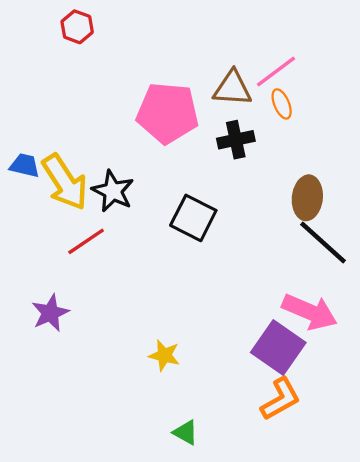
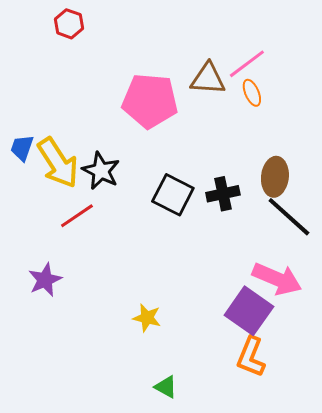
black cross: (236, 140) -> (223, 194), moved
blue trapezoid: (25, 165) -> (22, 148), turned -84
orange L-shape: (280, 399) -> (251, 357), turned 141

